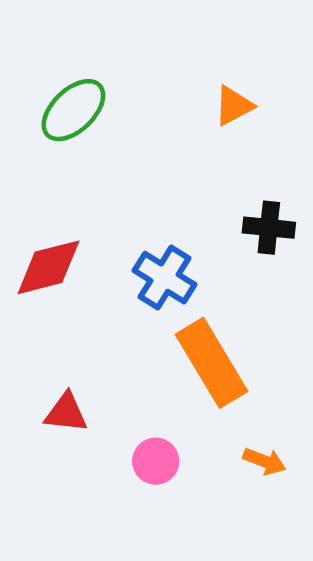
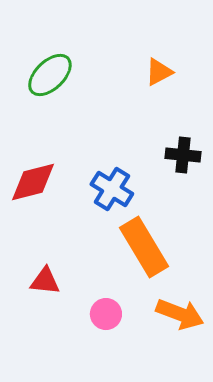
orange arrow: (264, 461) -> (180, 314), size x1.6

